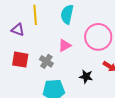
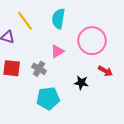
yellow line: (35, 15) -> (25, 21), turned -30

